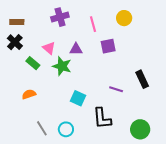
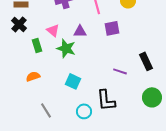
green rectangle: (33, 63) -> (37, 45), turned 32
cyan square: (78, 98) -> (73, 81), moved
cyan circle: (66, 129) -> (84, 111), moved
green circle: (140, 129) -> (152, 97), moved

